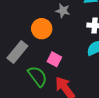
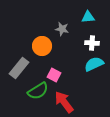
green semicircle: (37, 76) -> (38, 91), turned 95

